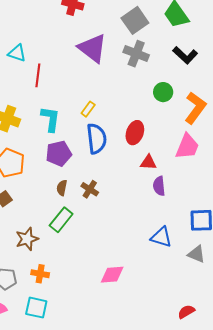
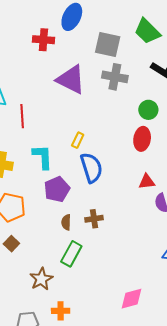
gray square: (135, 20) -> (108, 45), turned -32
red ellipse: (135, 133) -> (142, 139), moved
brown cross: (90, 189) -> (94, 219), turned -30

